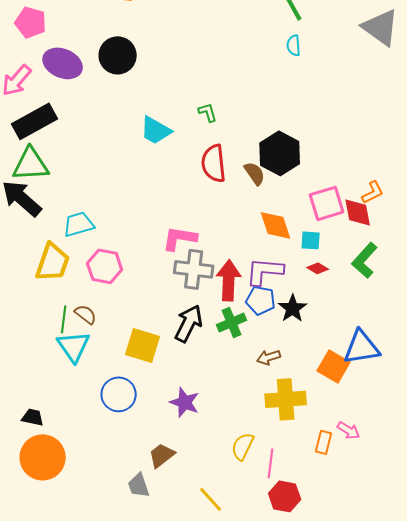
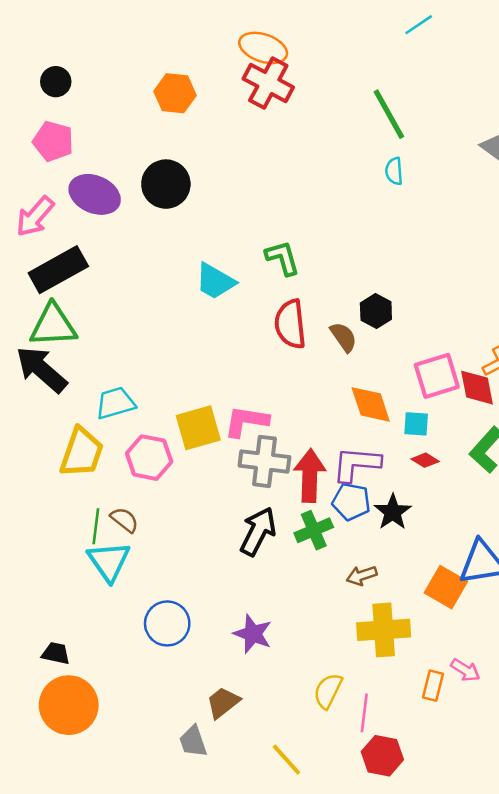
green L-shape: (208, 112) -> (283, 258), size x1.4
black hexagon: (280, 153) -> (376, 311), size x0.6
yellow square: (143, 345) -> (198, 428), moved, turned -33

